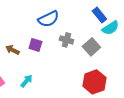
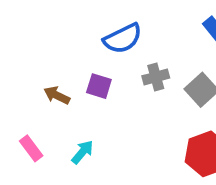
gray cross: (66, 40) -> (156, 77), turned -32

